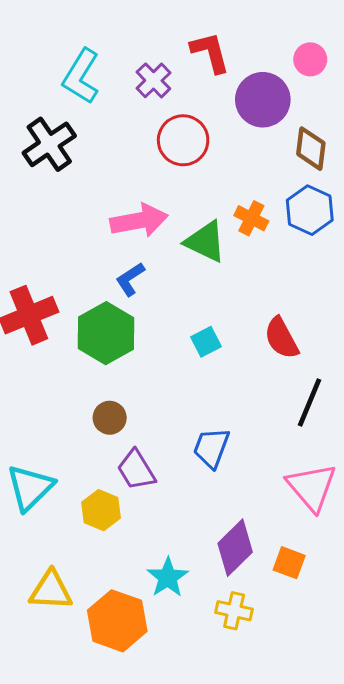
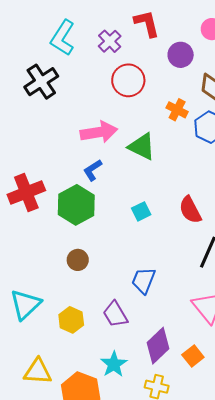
purple circle: (263, 100) -> (181, 55), size x0.7
orange cross: (251, 218) -> (177, 110), moved
purple trapezoid: (136, 470) -> (115, 314), moved
orange square: (289, 563) -> (193, 356), turned 30

